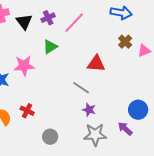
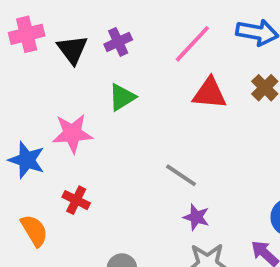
pink line: (74, 23) -> (192, 44), moved
red triangle: (96, 64) -> (210, 93), moved
red cross: (27, 111) -> (76, 200), moved

